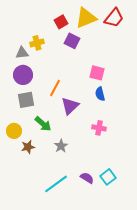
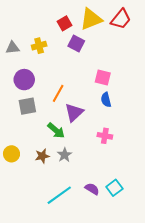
gray triangle: (22, 53) -> (13, 48), moved
green arrow: (43, 124) -> (56, 131), moved
yellow circle: (14, 131) -> (11, 154), moved
brown star: (28, 147) -> (42, 156), moved

